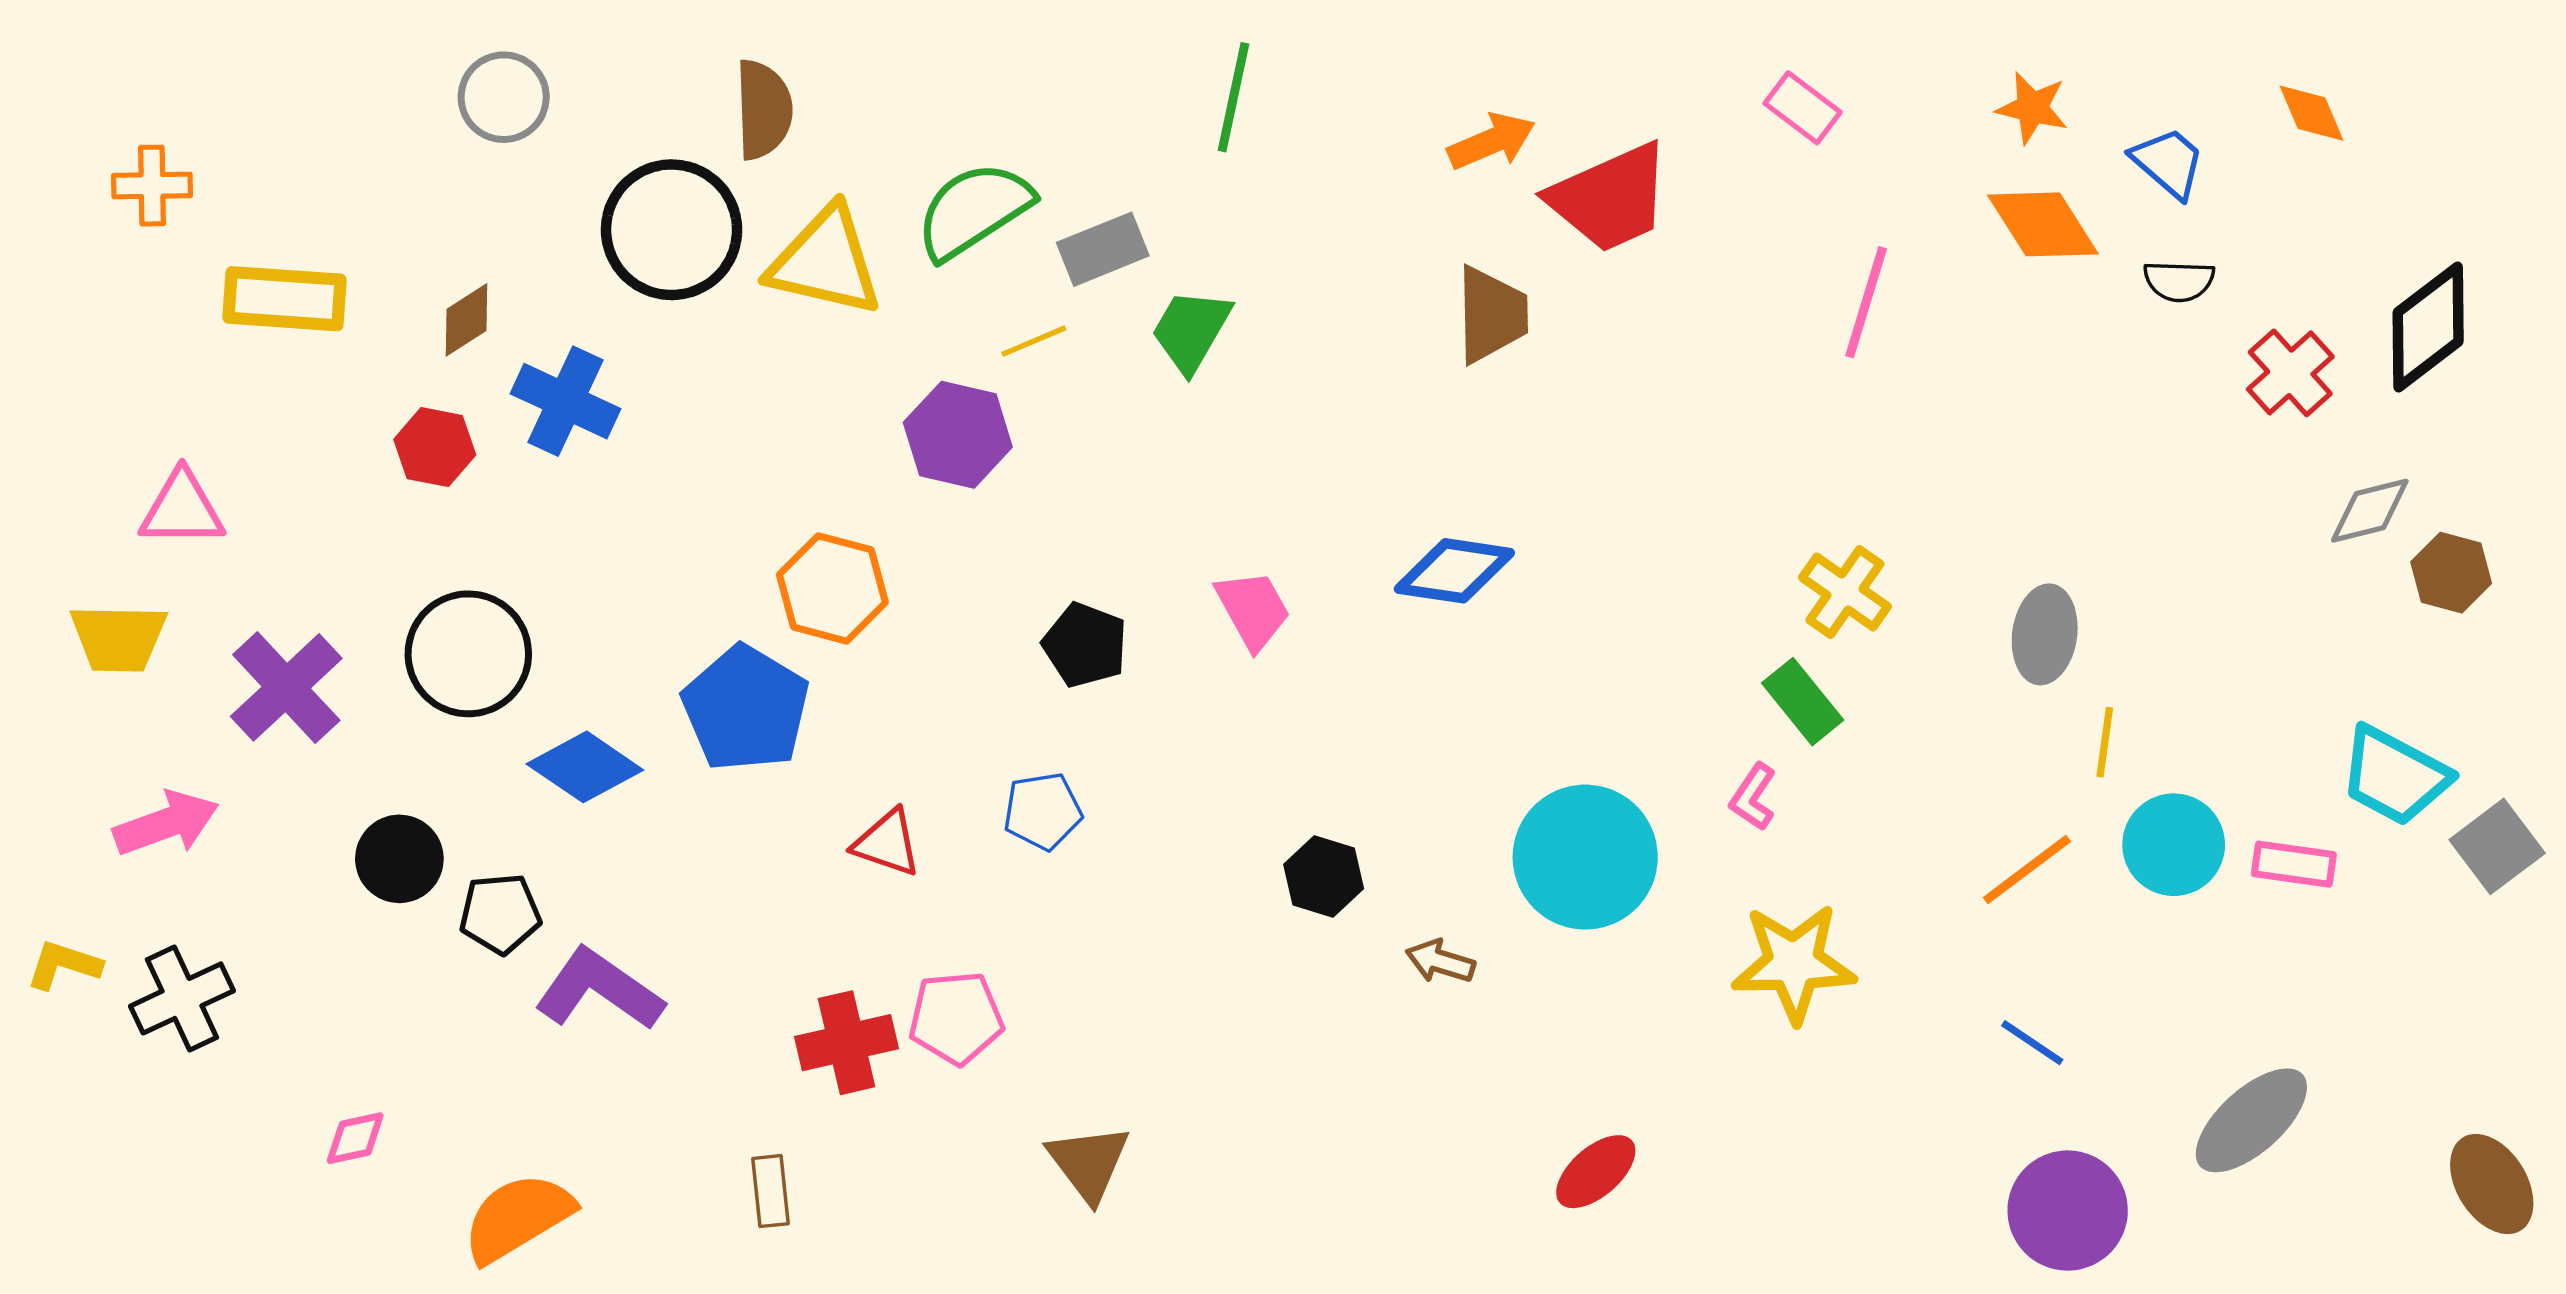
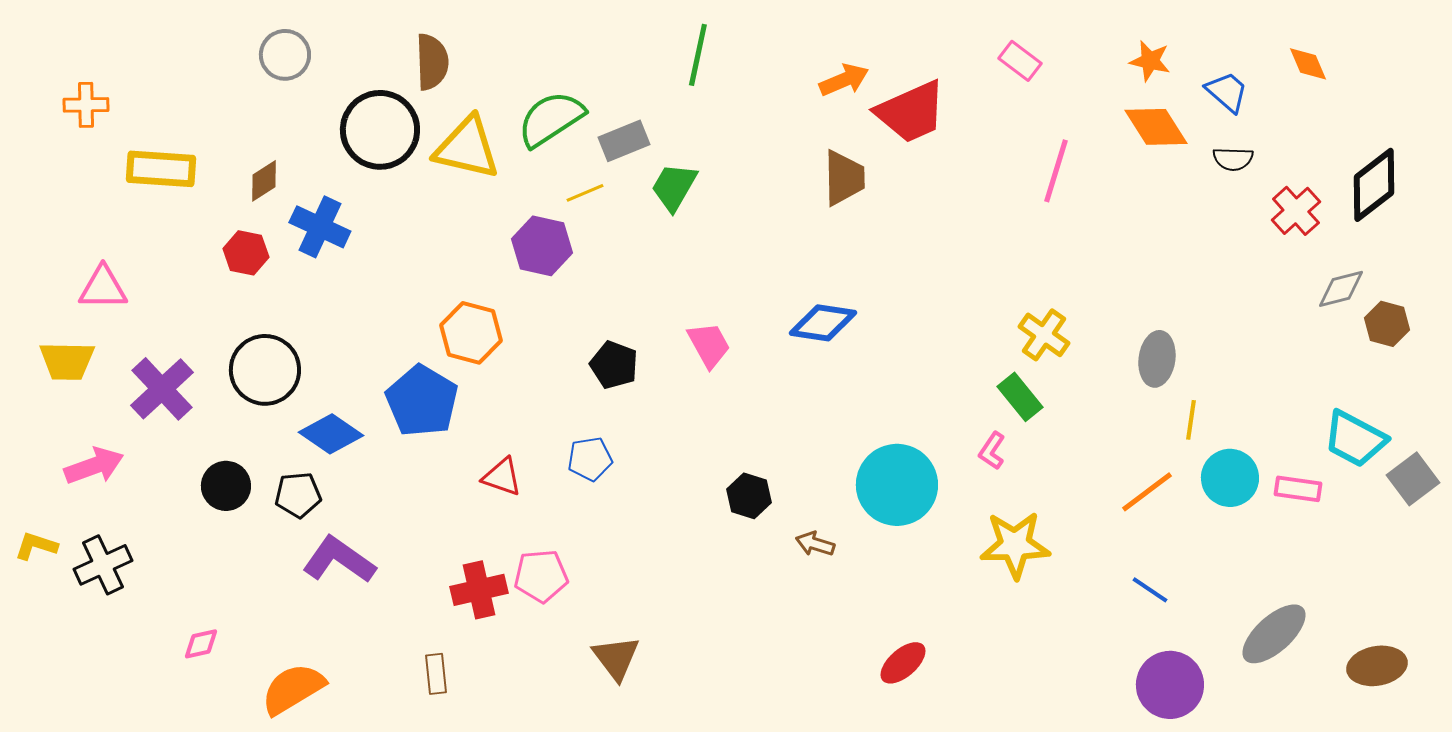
black pentagon: (500, 914) -> (298, 495), moved
brown ellipse: (2492, 1184) -> (1377, 666), moved, turned -68

